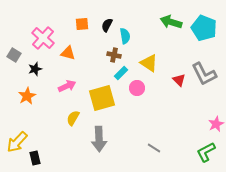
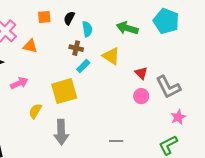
green arrow: (171, 22) -> (127, 28), moved
gray L-shape: (204, 74) -> (168, 87), moved
pink arrow: (67, 86) -> (19, 83), moved
pink circle: (137, 88) -> (141, 96), moved
gray line: (154, 148) -> (116, 141), turned -32

